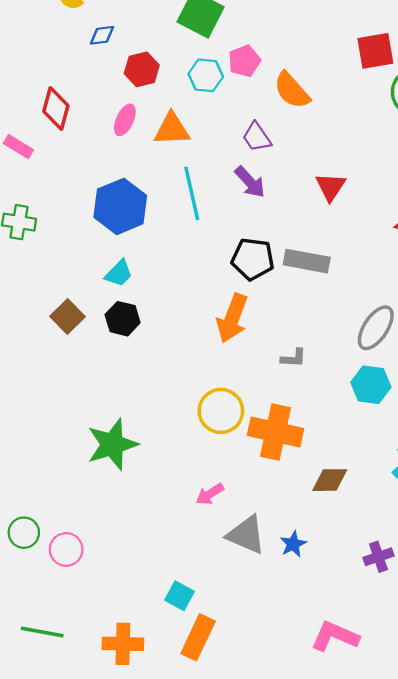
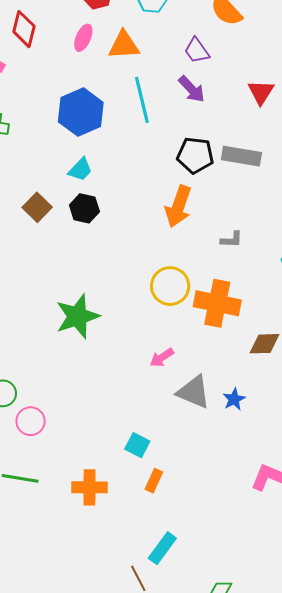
pink circle: (66, 549) -> (31, 421), moved
orange rectangle: (198, 637) -> (154, 481), size x0.6

